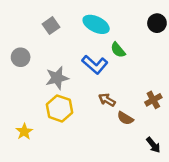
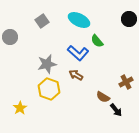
gray circle: (21, 57) -> (10, 37), moved
brown arrow: (107, 100) -> (76, 75), moved
black arrow: (153, 145) -> (116, 110), moved

